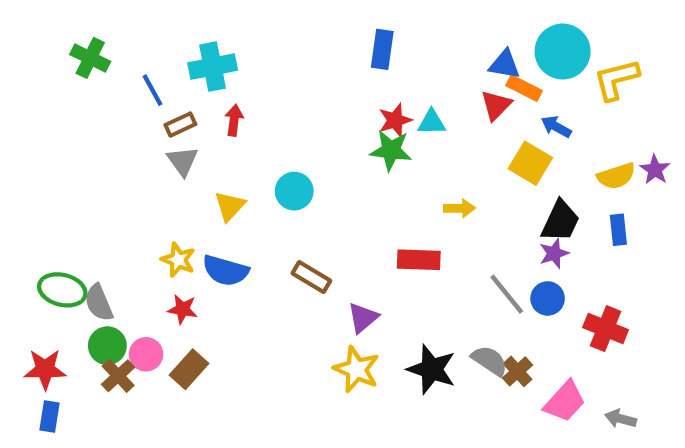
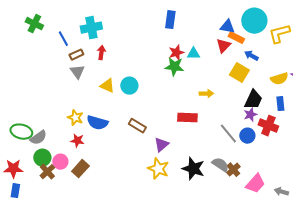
yellow triangle: (230, 206) -> (107, 86), moved, turned -49
gray semicircle: (99, 303) -> (38, 138), turned -102
red cross: (606, 329) -> (268, 126), moved

